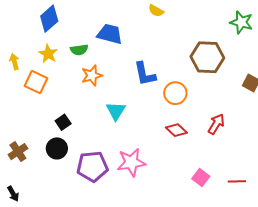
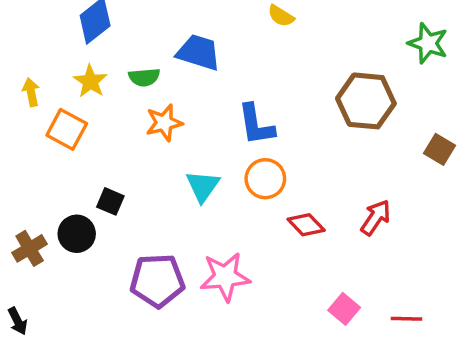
orange circle: (175, 93) -> (265, 179), moved
black square: (63, 122) -> (110, 201), turned -35
black circle: (57, 148) -> (77, 234), moved

